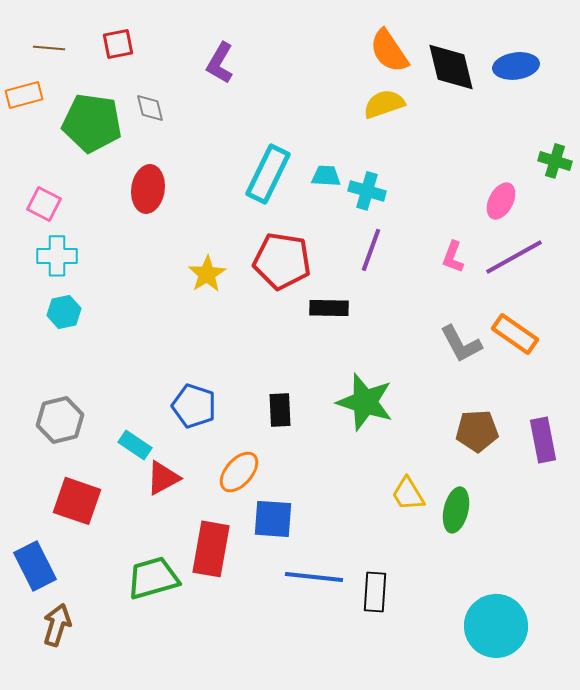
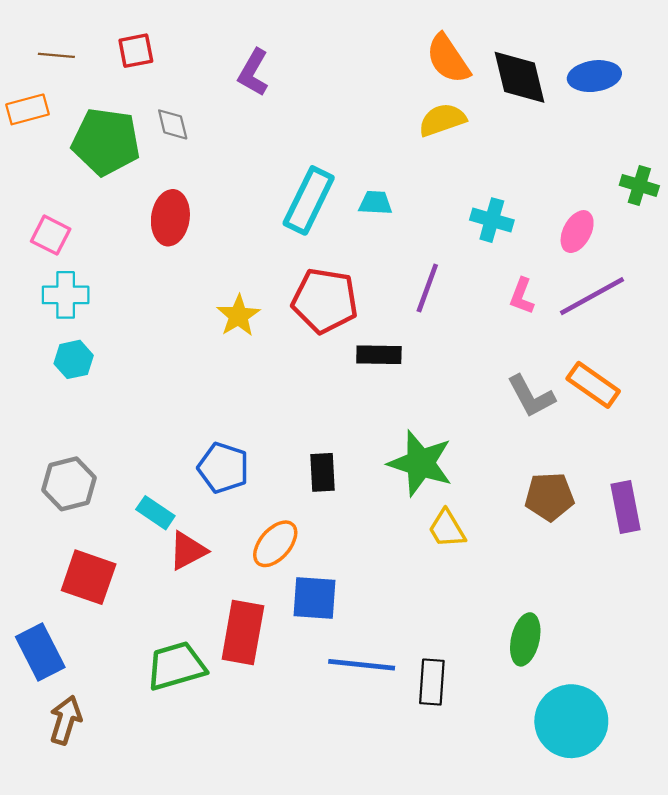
cyan cross: (367, 191) -> (492, 220), moved
yellow trapezoid: (408, 494) -> (447, 529), moved
green ellipse: (456, 510) -> (525, 639), moved

